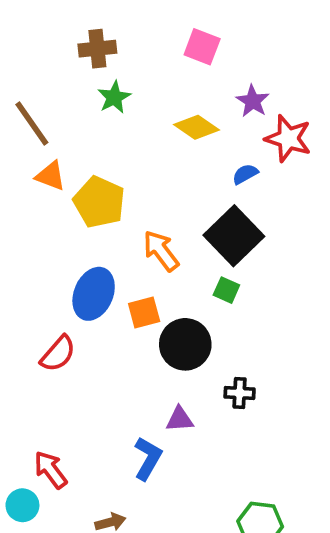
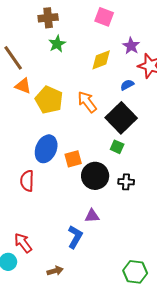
yellow diamond: (196, 127) -> (101, 60), turned -55
orange arrow: (161, 251) -> (87, 102), moved
red semicircle: (58, 354) -> (27, 181), turned 140
black cross: (240, 393) -> (126, 182), moved

